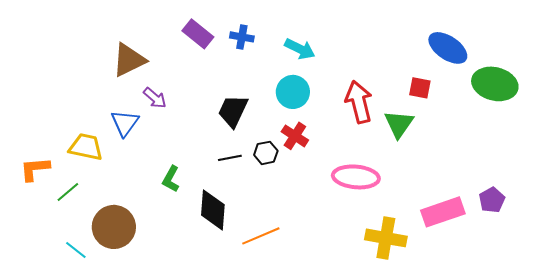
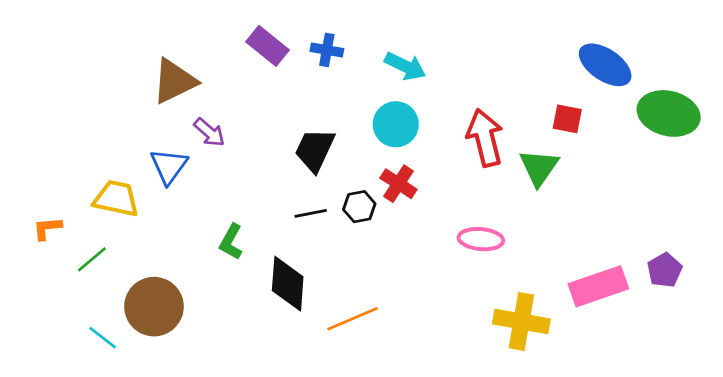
orange L-shape: (35, 169) -> (47, 228), size x0.7
pink ellipse: (356, 177) -> (481, 239), size x0.7

